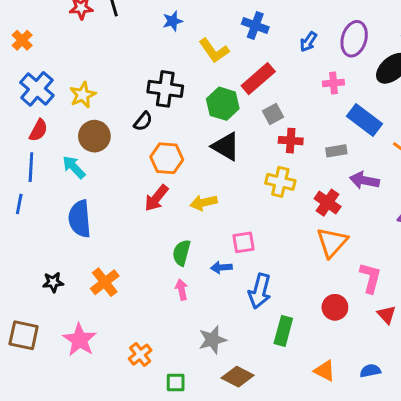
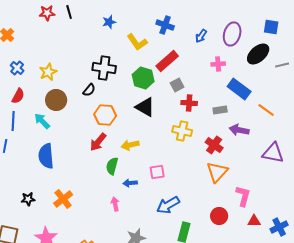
blue cross: (37, 89) -> (17, 68), size x0.6
green semicircle: (181, 253) -> (112, 166), moved
blue arrow: (221, 267) -> (130, 183), moved
blue arrow: (260, 291) -> (168, 205), turned 45
red triangle: (387, 315) -> (254, 221), turned -48

